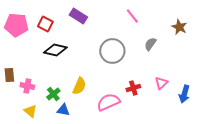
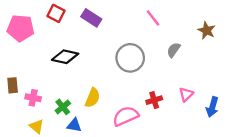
red square: (45, 24) -> (56, 13), moved

